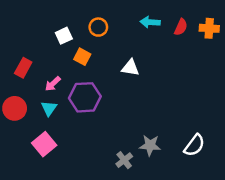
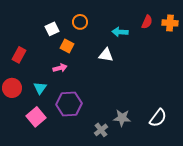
cyan arrow: (150, 22) -> (120, 32), moved
pink arrow: (53, 84) -> (60, 68), moved, turned -152
purple hexagon: (85, 97) -> (69, 104), moved

